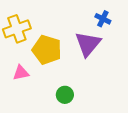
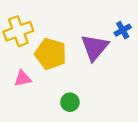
blue cross: (103, 19) -> (123, 30), moved, turned 35

